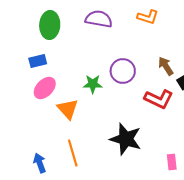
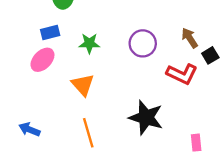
green star: (93, 84) -> (89, 43), moved
pink ellipse: (45, 88) -> (42, 60), moved
blue arrow: (40, 163) -> (29, 129), moved, turned -48

